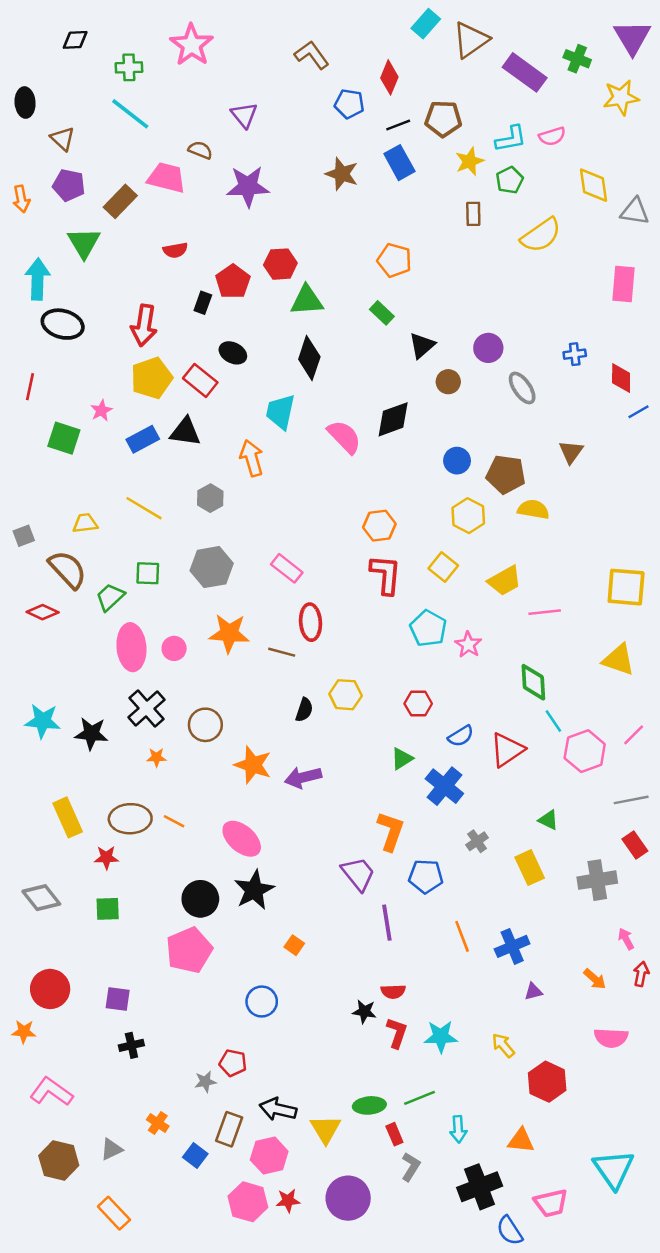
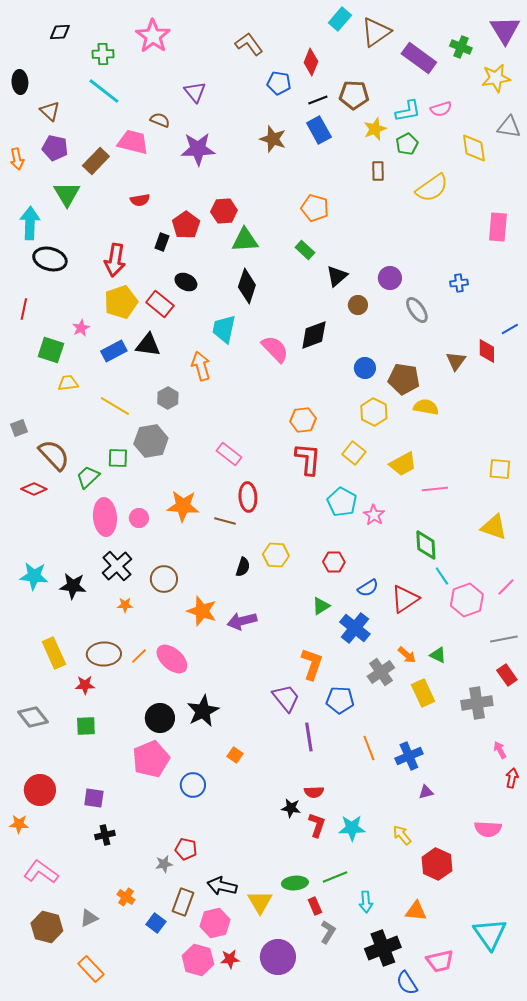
gray triangle: (635, 211) -> (509, 127), moved
red diamond: (621, 378) -> (487, 351), moved
yellow trapezoid: (85, 523) -> (68, 383), moved
gray hexagon: (212, 567) -> (151, 441), moved
yellow square: (626, 587) -> (500, 469), size x0.7
orange line: (174, 821) -> (139, 656), turned -72
pink ellipse: (242, 839) -> (172, 659), moved
gray cross: (477, 841) -> (381, 672), size x1.5
orange arrow: (595, 979) -> (407, 655), moved
blue circle: (262, 1002) -> (193, 785), moved

